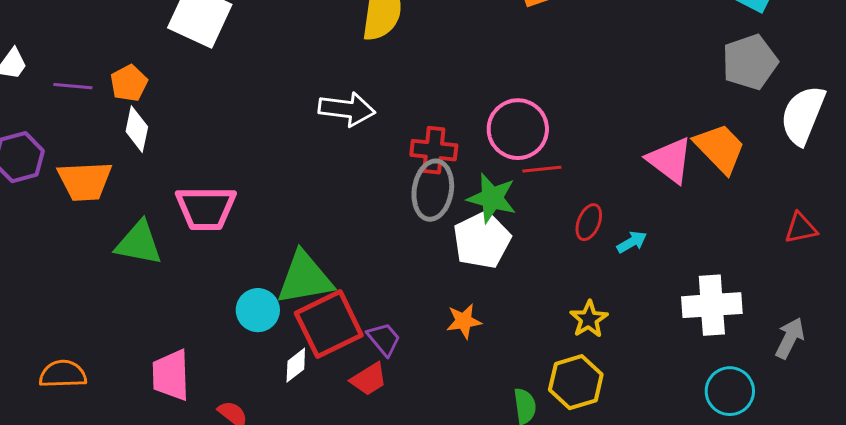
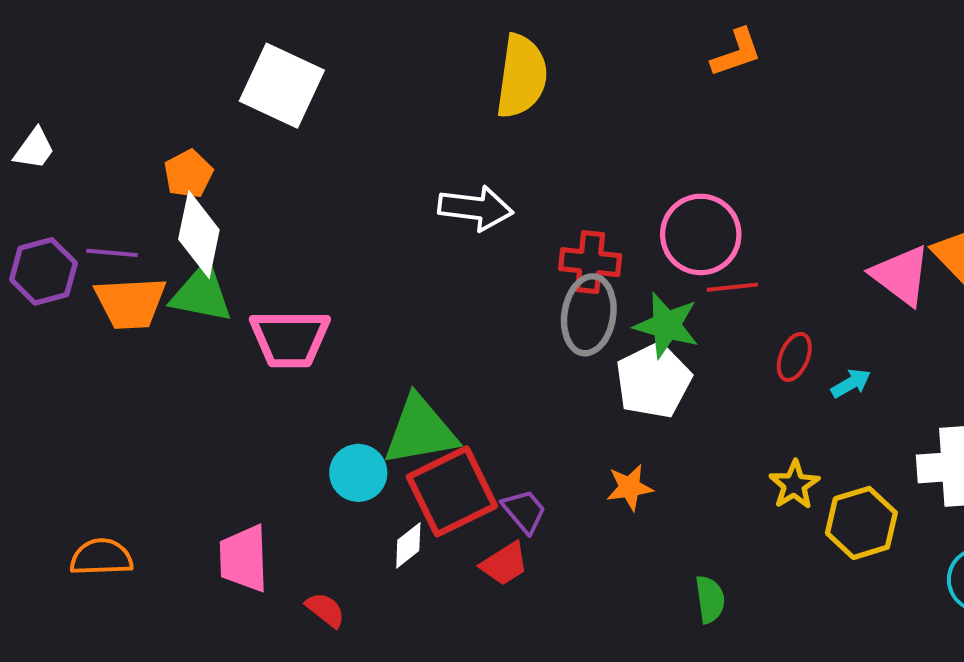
purple line: (73, 86) -> (112, 253), moved
white diamond: (137, 129) -> (199, 234), size x1.4
green triangle: (139, 243) -> (202, 294), moved
yellow hexagon: (576, 382) -> (861, 523), moved

